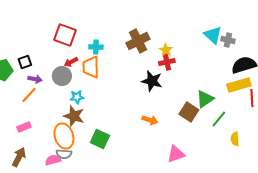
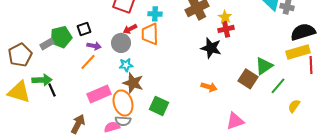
cyan star: (77, 97) -> (126, 65), moved
pink rectangle: (24, 127) -> (99, 94), moved, size x1.6
yellow semicircle: (235, 139) -> (294, 106), turned 40

